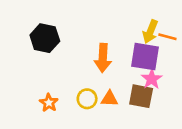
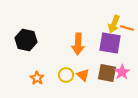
black hexagon: (45, 38) -> (26, 40), moved
pink star: (152, 79) -> (122, 72), moved
orange triangle: (109, 99) -> (83, 75), turned 40

